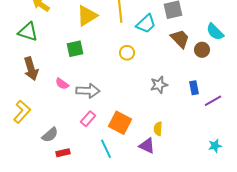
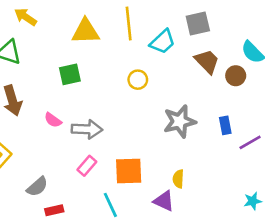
yellow triangle: (87, 16) -> (86, 31), turned 30
gray star: (159, 85) -> (180, 121), size x1.4
orange square: (120, 123) -> (129, 171), turned -30

